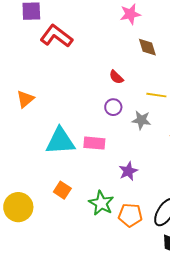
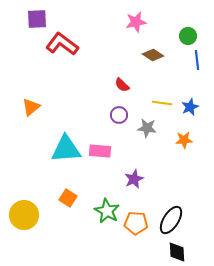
brown diamond: (147, 47) -> (153, 55), turned -40

